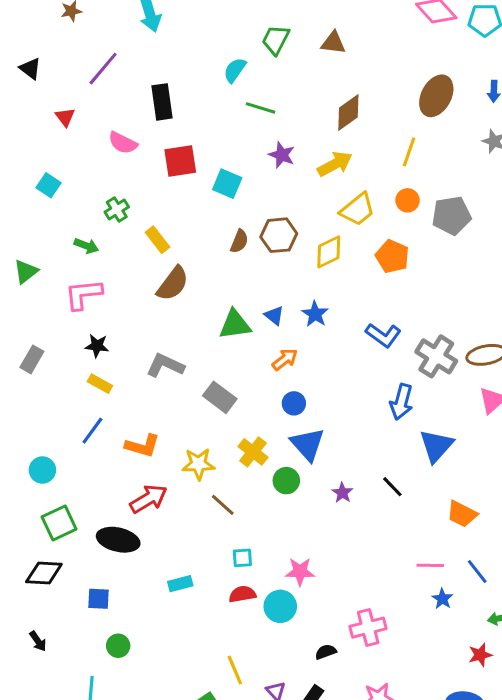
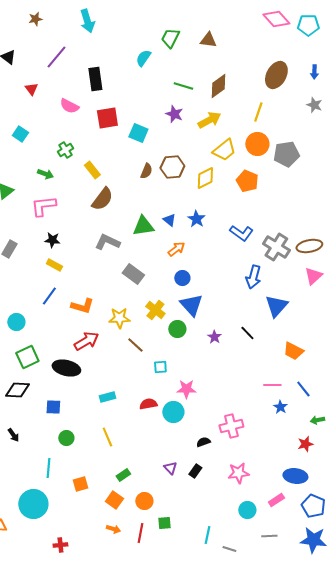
green line: (261, 108) -> (183, 86), moved
orange circle: (408, 200) -> (257, 144), size x1.5
gray L-shape: (165, 365) -> (107, 242), moved
cyan square: (242, 558) -> (160, 367), moved
yellow line: (235, 670) -> (107, 437), moved

